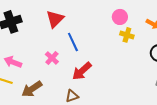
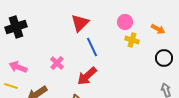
red triangle: (55, 19) -> (80, 23), moved
blue line: (73, 42) -> (92, 47), moved

